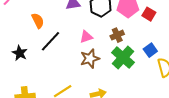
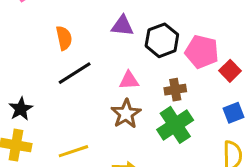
blue square: (150, 50) -> (234, 113), moved
black star: (20, 53) -> (21, 109), moved
brown star: (90, 59) -> (126, 114), turned -30

